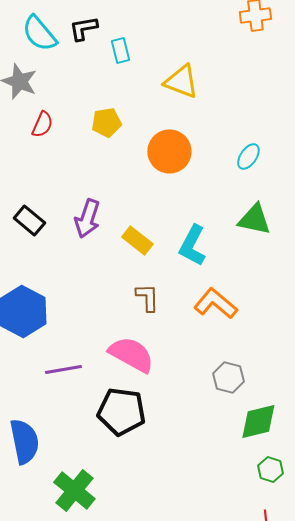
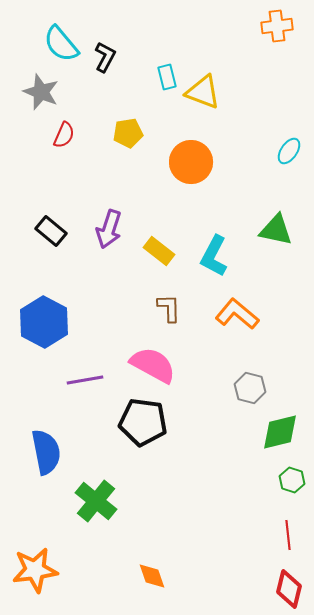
black L-shape: (83, 28) -> (105, 57), moved, turned 128
cyan rectangle: (120, 50) -> (167, 77), moved
cyan ellipse: (248, 156) -> (289, 151), moved

